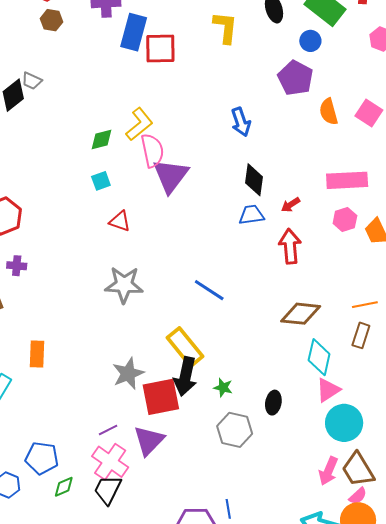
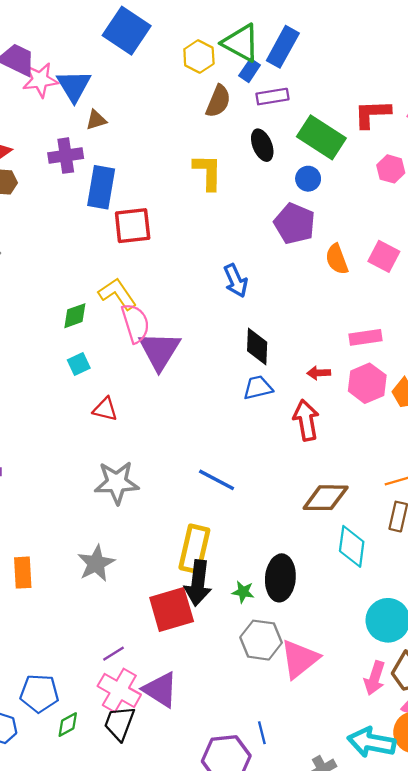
red square: (160, 49) -> (133, 226), moved
yellow L-shape: (139, 124) -> (117, 294), turned -80
pink rectangle: (347, 180) -> (366, 337), size x0.7
red arrow: (291, 205) -> (319, 373), moved, turned 36
pink hexagon: (345, 220) -> (367, 383), size x1.4
yellow rectangle: (185, 347) -> (194, 549), turned 57
gray star: (128, 373) -> (96, 563), moved
pink triangle: (328, 390) -> (300, 659), moved, size x1.4
black ellipse: (273, 403) -> (280, 578), moved, size x1.6
purple triangle: (149, 441) -> (160, 690), moved, turned -36

